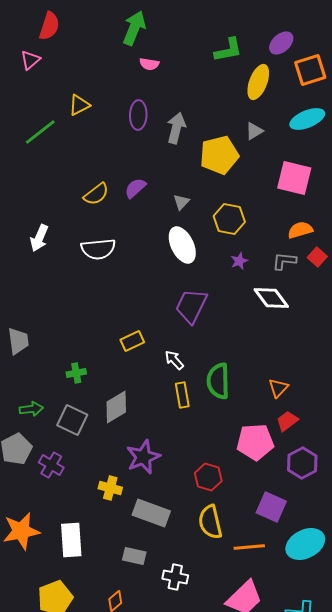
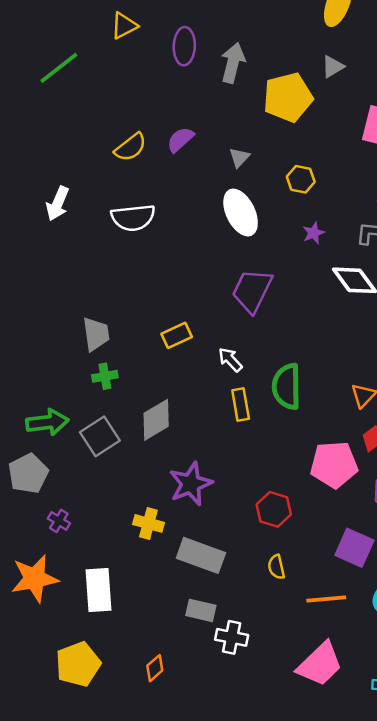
yellow triangle: (79, 105) -> (124, 26), moved
yellow hexagon: (229, 219) -> (301, 179), size x0.7
gray trapezoid: (18, 341) -> (96, 334), moved
green arrow: (31, 409) -> (47, 422), size x1.4
gray square: (72, 420) -> (100, 436), turned 32
purple cross: (51, 465) -> (59, 521), moved, size x0.7
yellow semicircle: (210, 522) -> (276, 567), size x0.6
gray rectangle: (134, 556) -> (201, 610), moved

